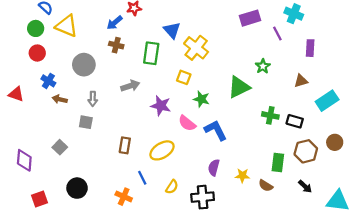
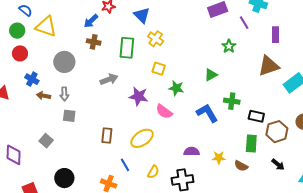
blue triangle: (172, 30) -> (142, 15), moved
yellow cross: (196, 48) -> (156, 39), moved, size x0.7
green star: (263, 66) -> (229, 46), moved
brown triangle: (301, 81) -> (269, 66), size x1.6
green triangle: (239, 87) -> (211, 75), size x0.6
gray arrow: (93, 99) -> (64, 94), moved
green cross: (270, 115) -> (232, 101), moved
black rectangle: (295, 121) -> (256, 116), moved
blue L-shape: (216, 130) -> (207, 113), moved
purple semicircle: (214, 167) -> (192, 152), turned 77

